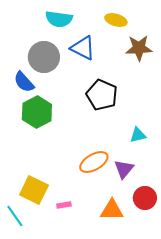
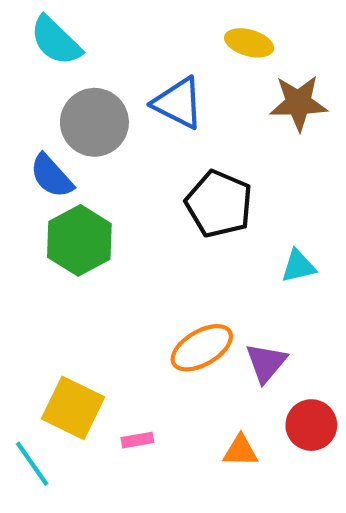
cyan semicircle: (59, 19) -> (56, 41), moved, turned 36
cyan triangle: (138, 135) -> (298, 266), moved
orange triangle: (112, 210) -> (240, 451), size x0.7

